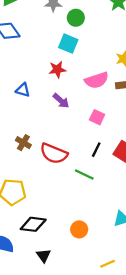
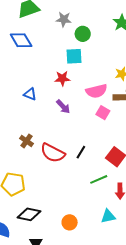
cyan square: (68, 44) -> (74, 56), turned -30
pink square: (97, 117) -> (103, 113), moved
black line: (96, 150) -> (81, 152), moved
green line: (84, 174) -> (99, 179), moved, turned -54

